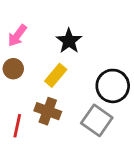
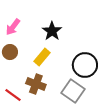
red line: (17, 126) -> (13, 95), turned -66

